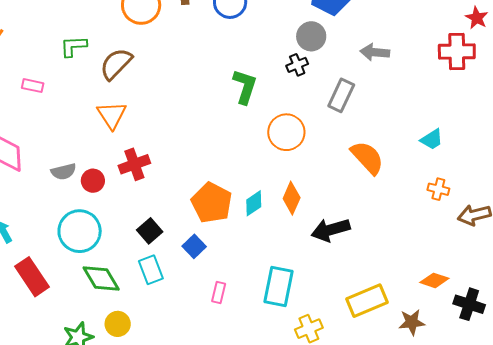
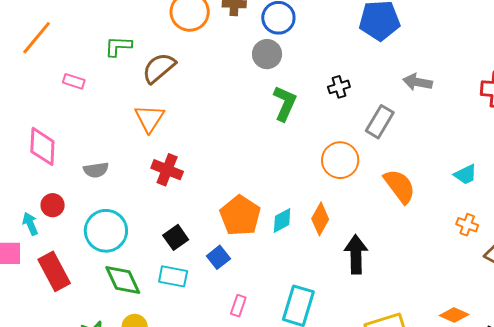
gray circle: (311, 36) -> (267, 54), moved
orange circle: (286, 132) -> (340, 160), moved
red cross: (134, 164) -> (167, 170), turned 36
red circle: (93, 181) -> (53, 205), moved
black arrow: (331, 230) -> (356, 254), turned 99
cyan rectangle: (151, 270) -> (173, 276), turned -64

